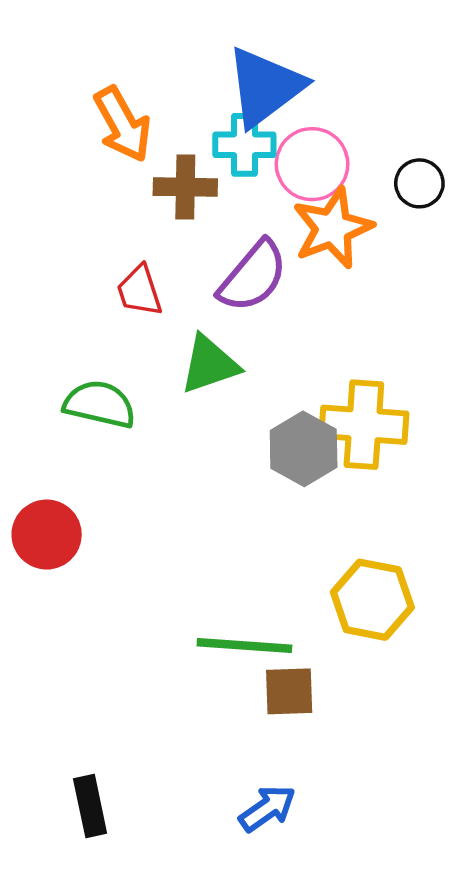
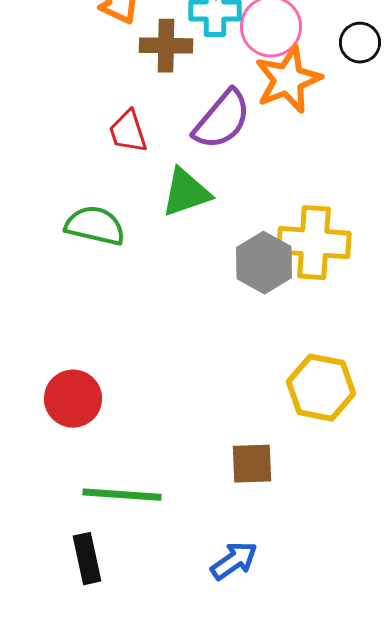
red circle: (47, 535) -> (73, 399), moved
green line: (244, 646) -> (122, 495), moved

